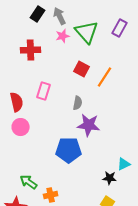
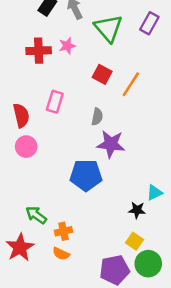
pink star: (63, 36) -> (67, 46), moved

